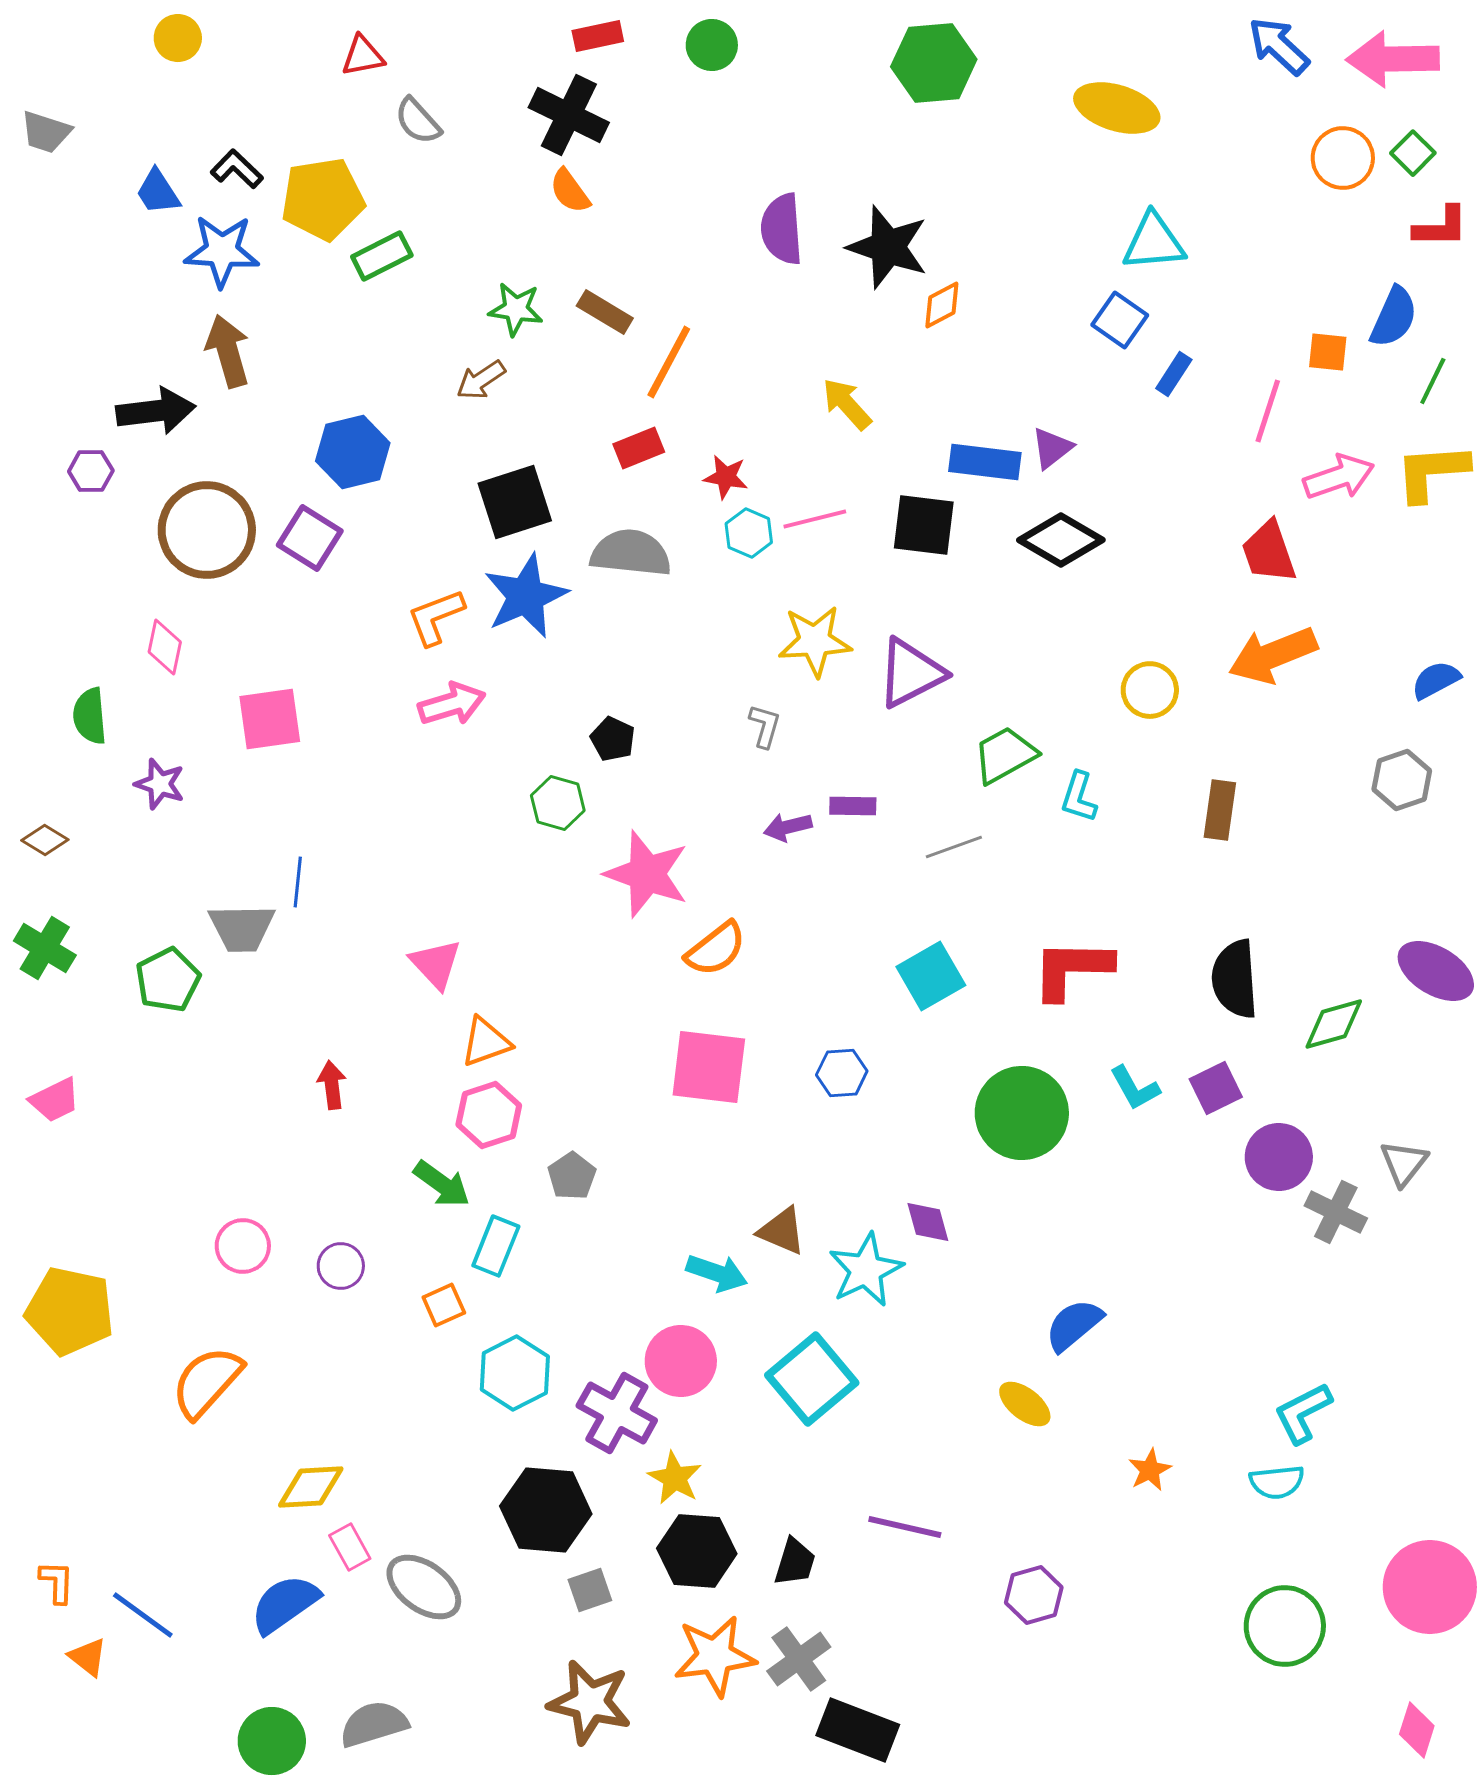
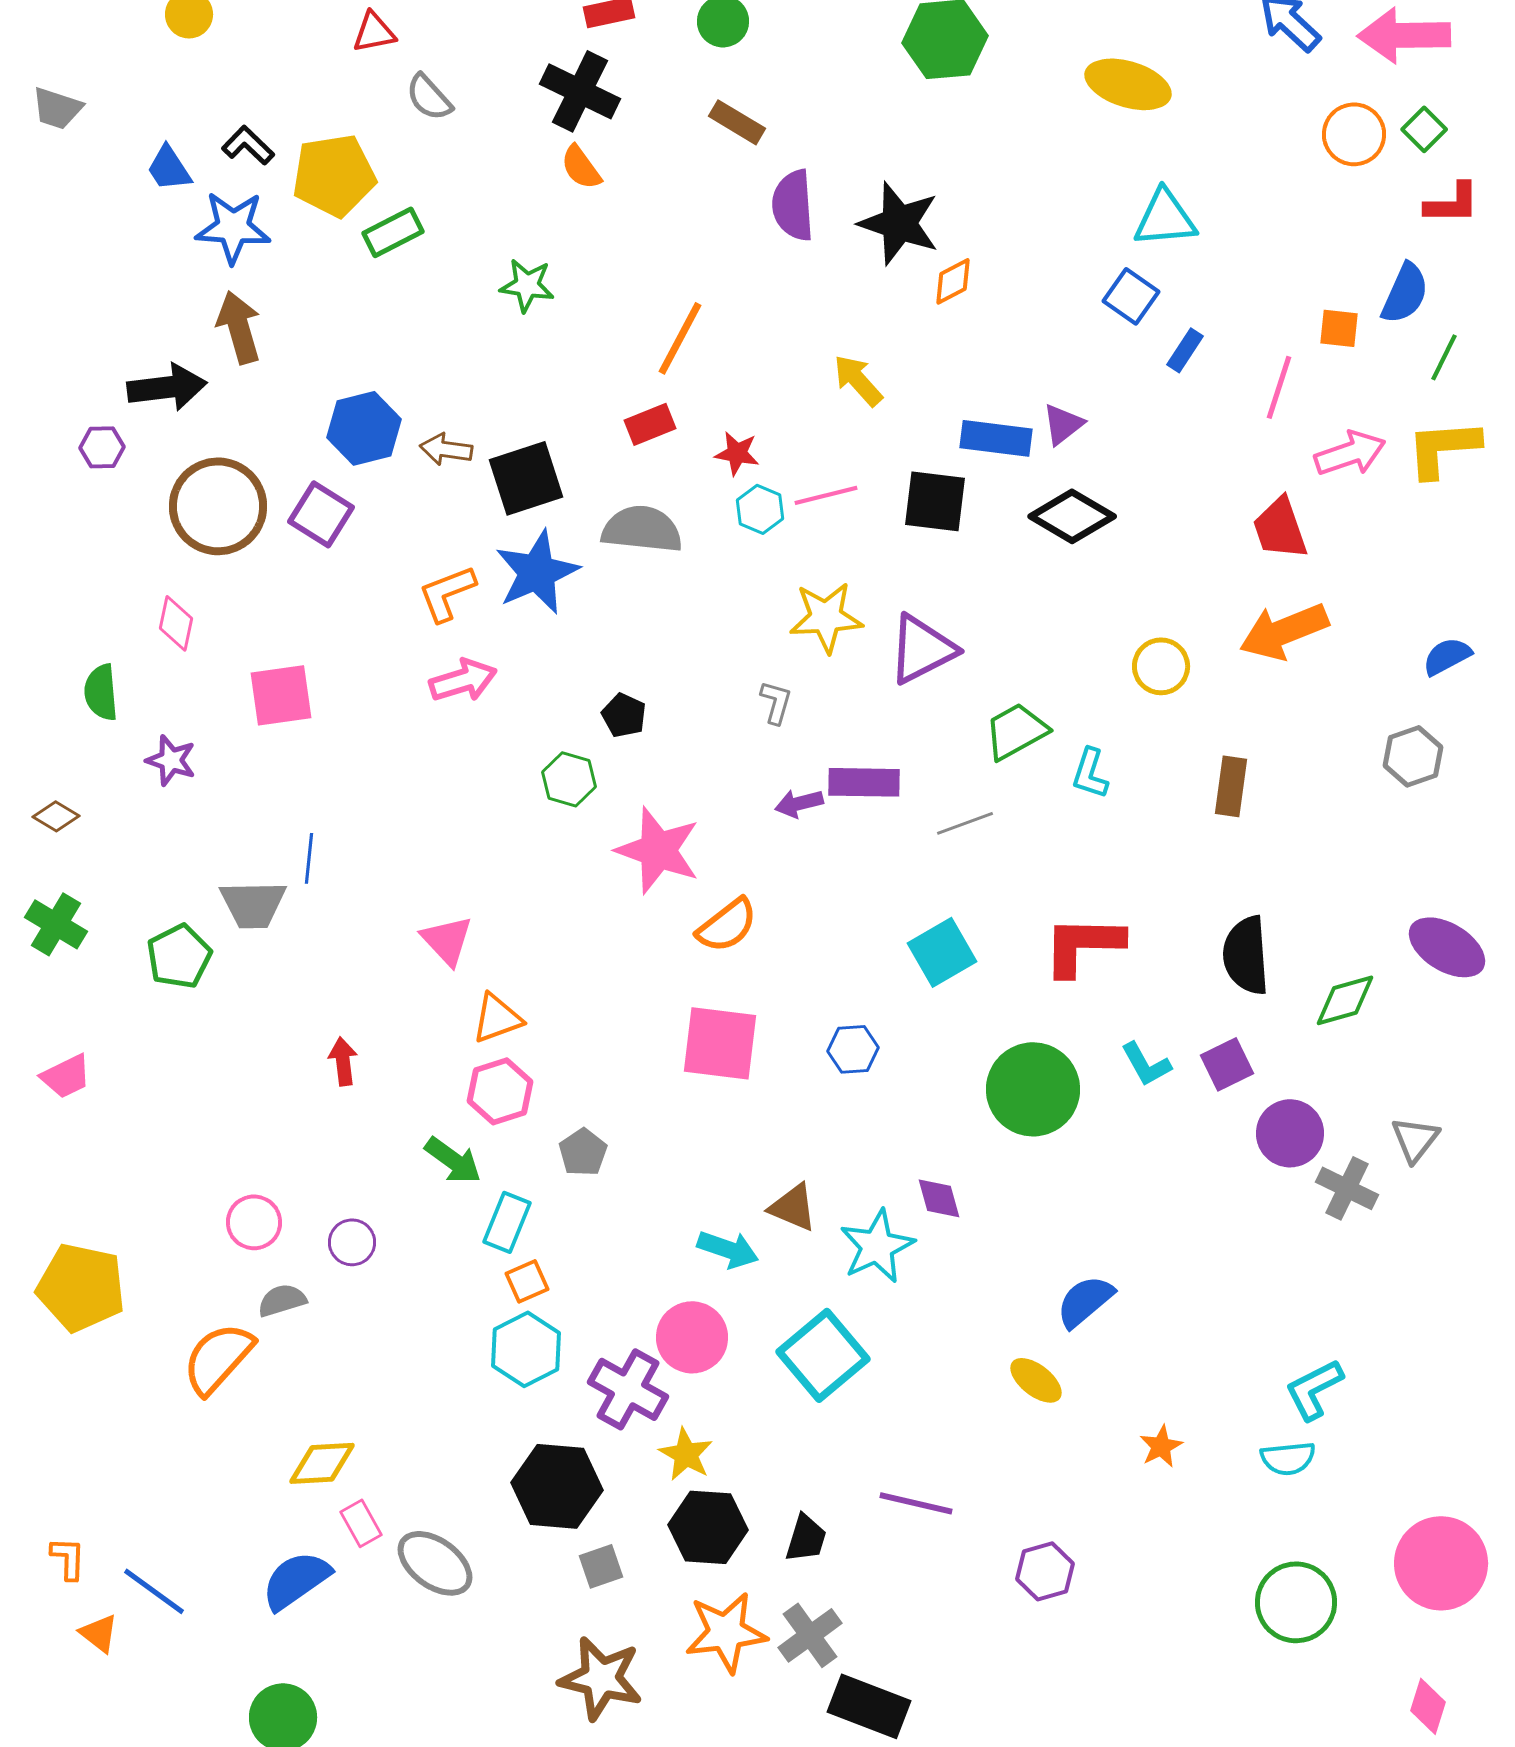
brown rectangle: (605, 312) -> (737, 122), moved
brown arrow: (481, 380) -> (446, 449), moved, turned 42
purple rectangle: (853, 806) -> (864, 782), size x1.5
orange square: (444, 1305) -> (527, 1281), moved
gray semicircle: (374, 1724) -> (282, 1300), moved, size x0.7

